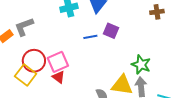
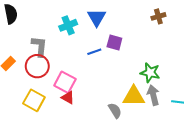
gray L-shape: (24, 27) -> (39, 46), moved, turned 125
red circle: (34, 61) -> (37, 66), moved
pink square: (58, 62) -> (65, 82), turned -30

